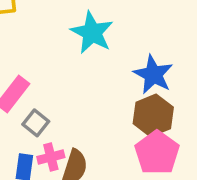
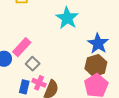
pink cross: (51, 157) -> (39, 83), turned 32

